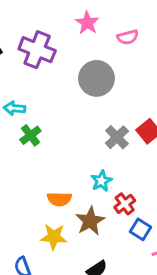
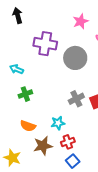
purple cross: (37, 50) -> (45, 44), moved, turned -30
cyan arrow: (14, 108) -> (16, 69), moved
green cross: (30, 135) -> (25, 94), moved
yellow star: (54, 237) -> (12, 158), moved

